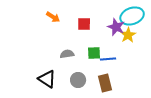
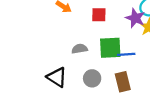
green square: (94, 53) -> (110, 48), size x1.5

